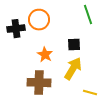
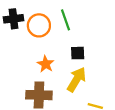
green line: (88, 15) -> (65, 20), moved
black cross: (16, 29) -> (14, 19), moved

